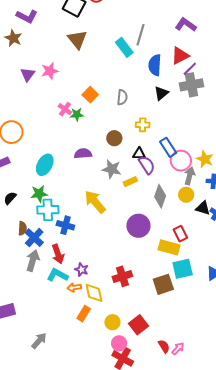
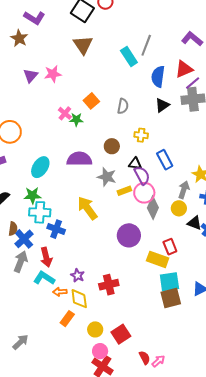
purple semicircle: (83, 154) -> (79, 159), size x1.4
pink circle: (181, 161) -> (144, 193), moved
purple star: (82, 270) -> (78, 275), moved
brown square: (163, 284) -> (171, 298), moved

